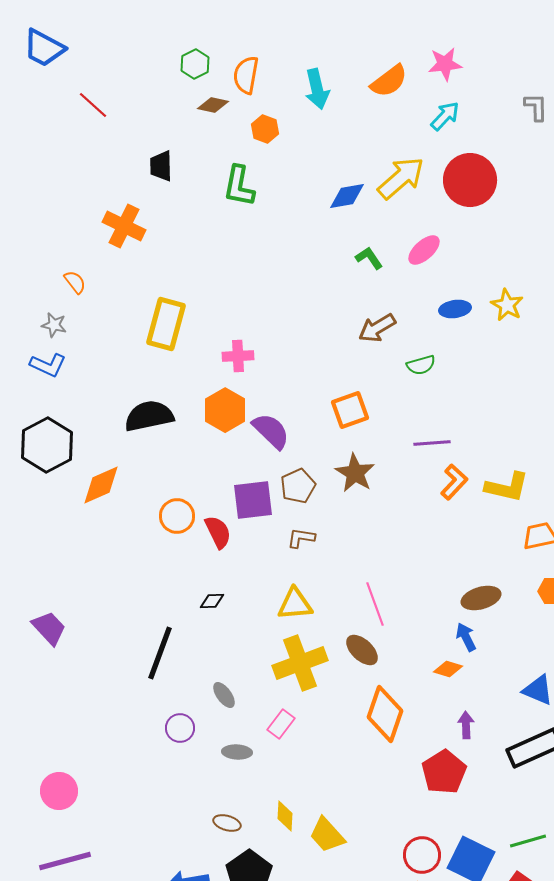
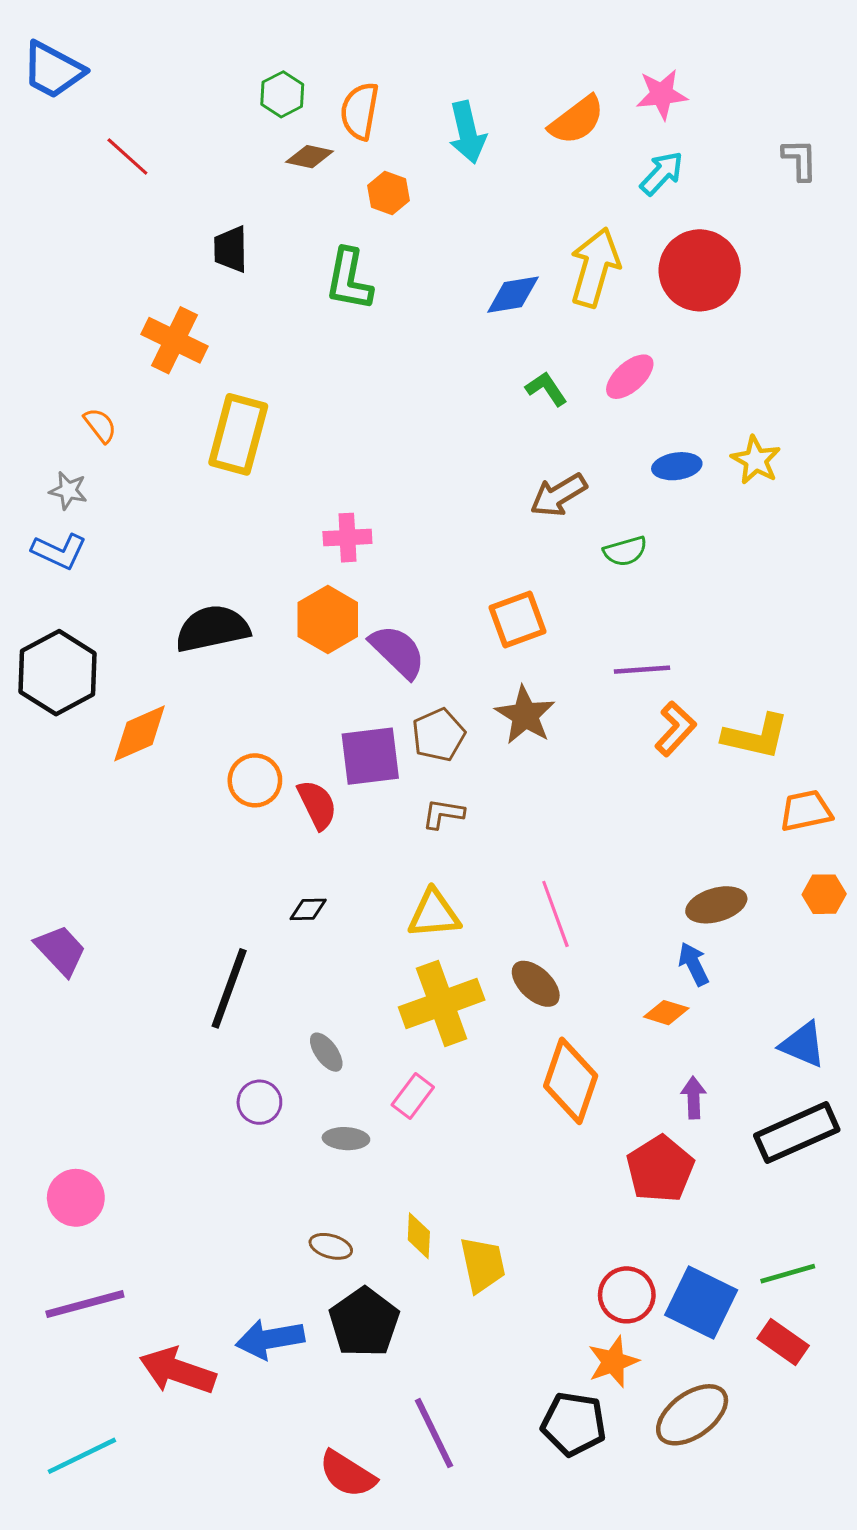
yellow arrow: (401, 178) -> (595, 267), turned -33
yellow rectangle: (166, 324) -> (238, 434), moved
yellow trapezoid: (327, 835) -> (483, 1265), turned -150

